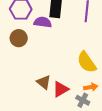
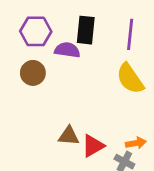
yellow semicircle: (87, 62) -> (130, 79), moved
brown triangle: (44, 82) -> (69, 136), turned -35

